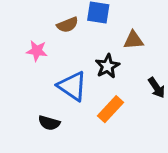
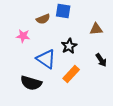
brown triangle: (133, 40) -> (96, 29), moved
black semicircle: (49, 123) -> (31, 83), size x1.5

